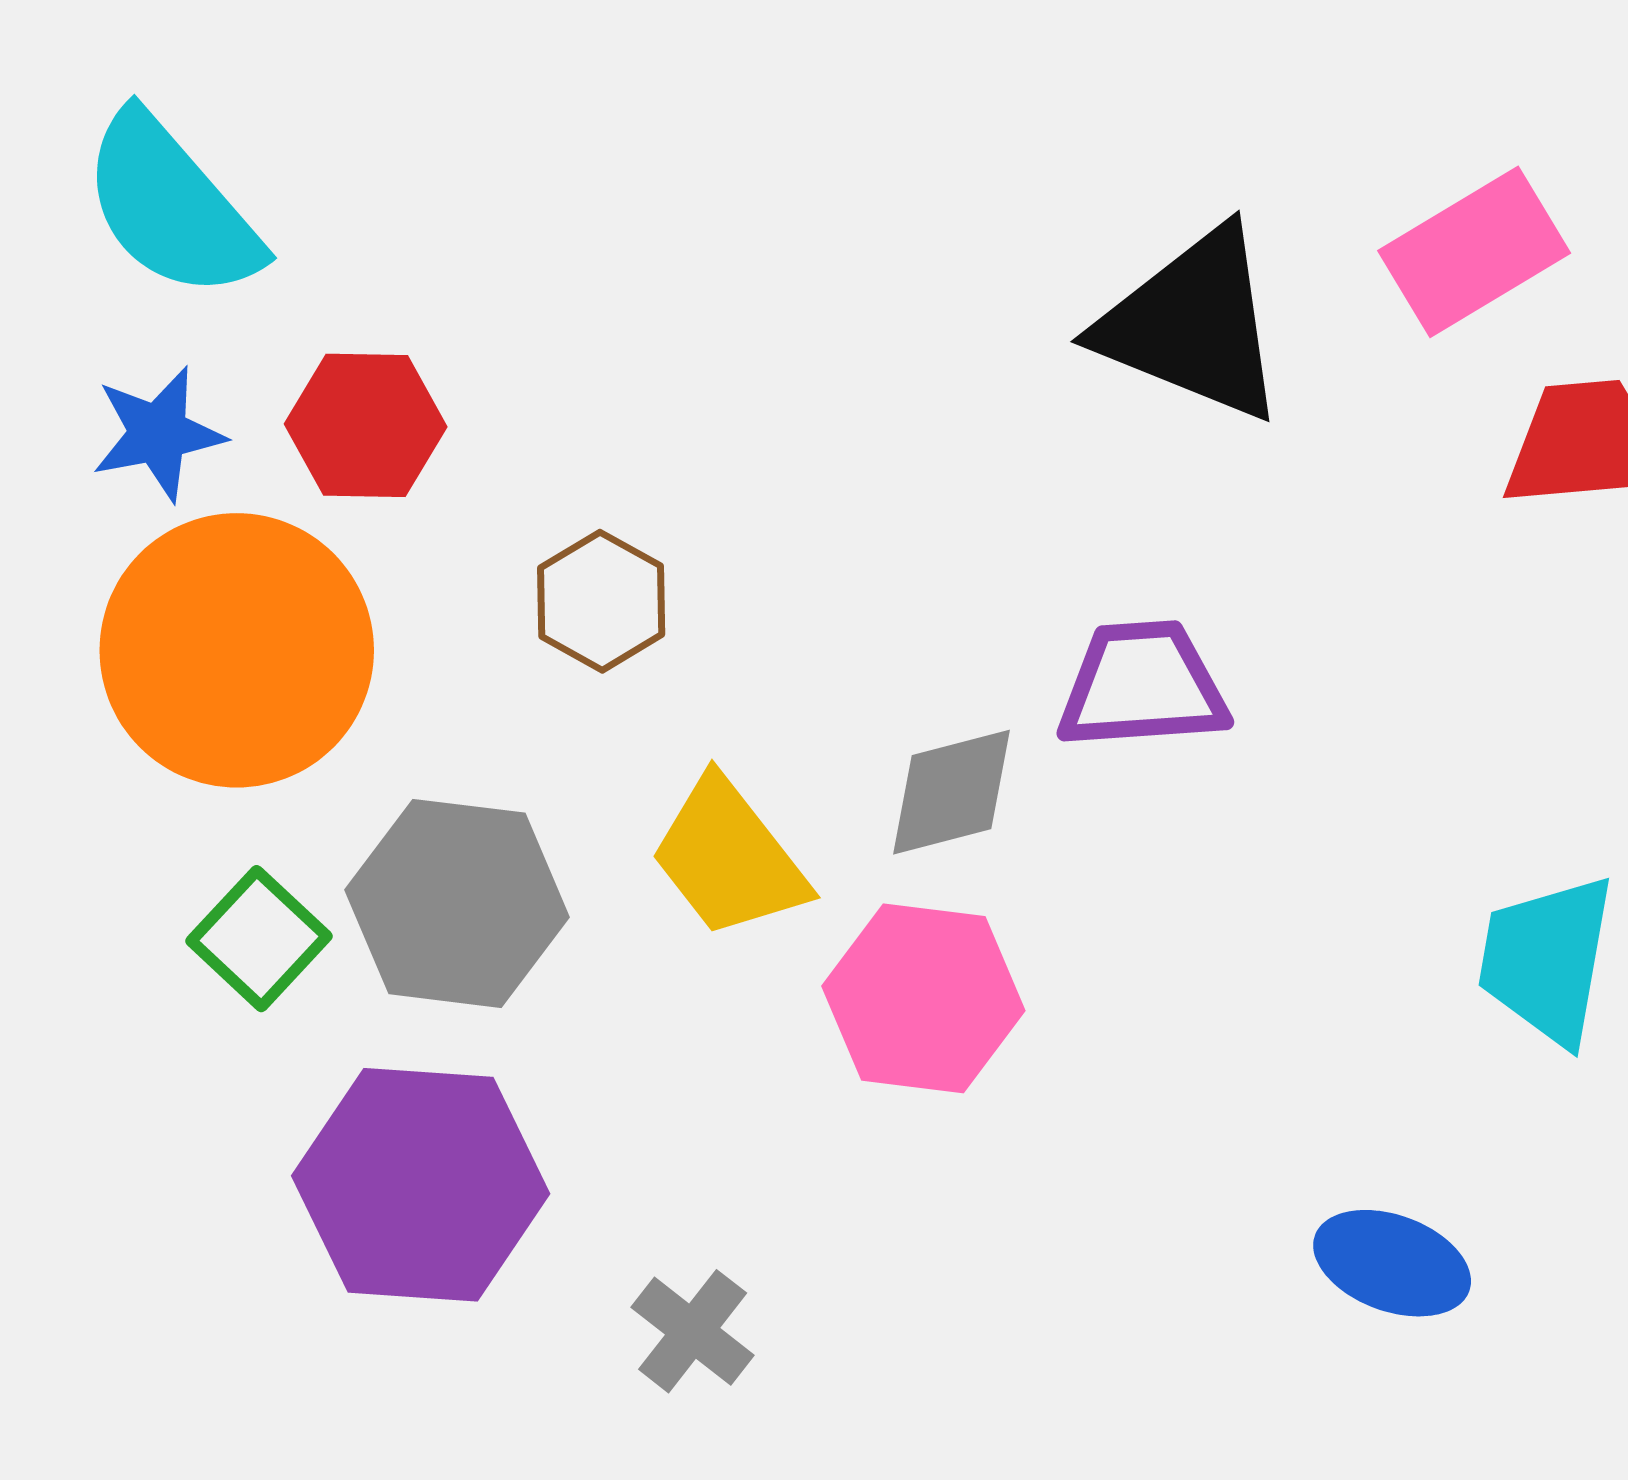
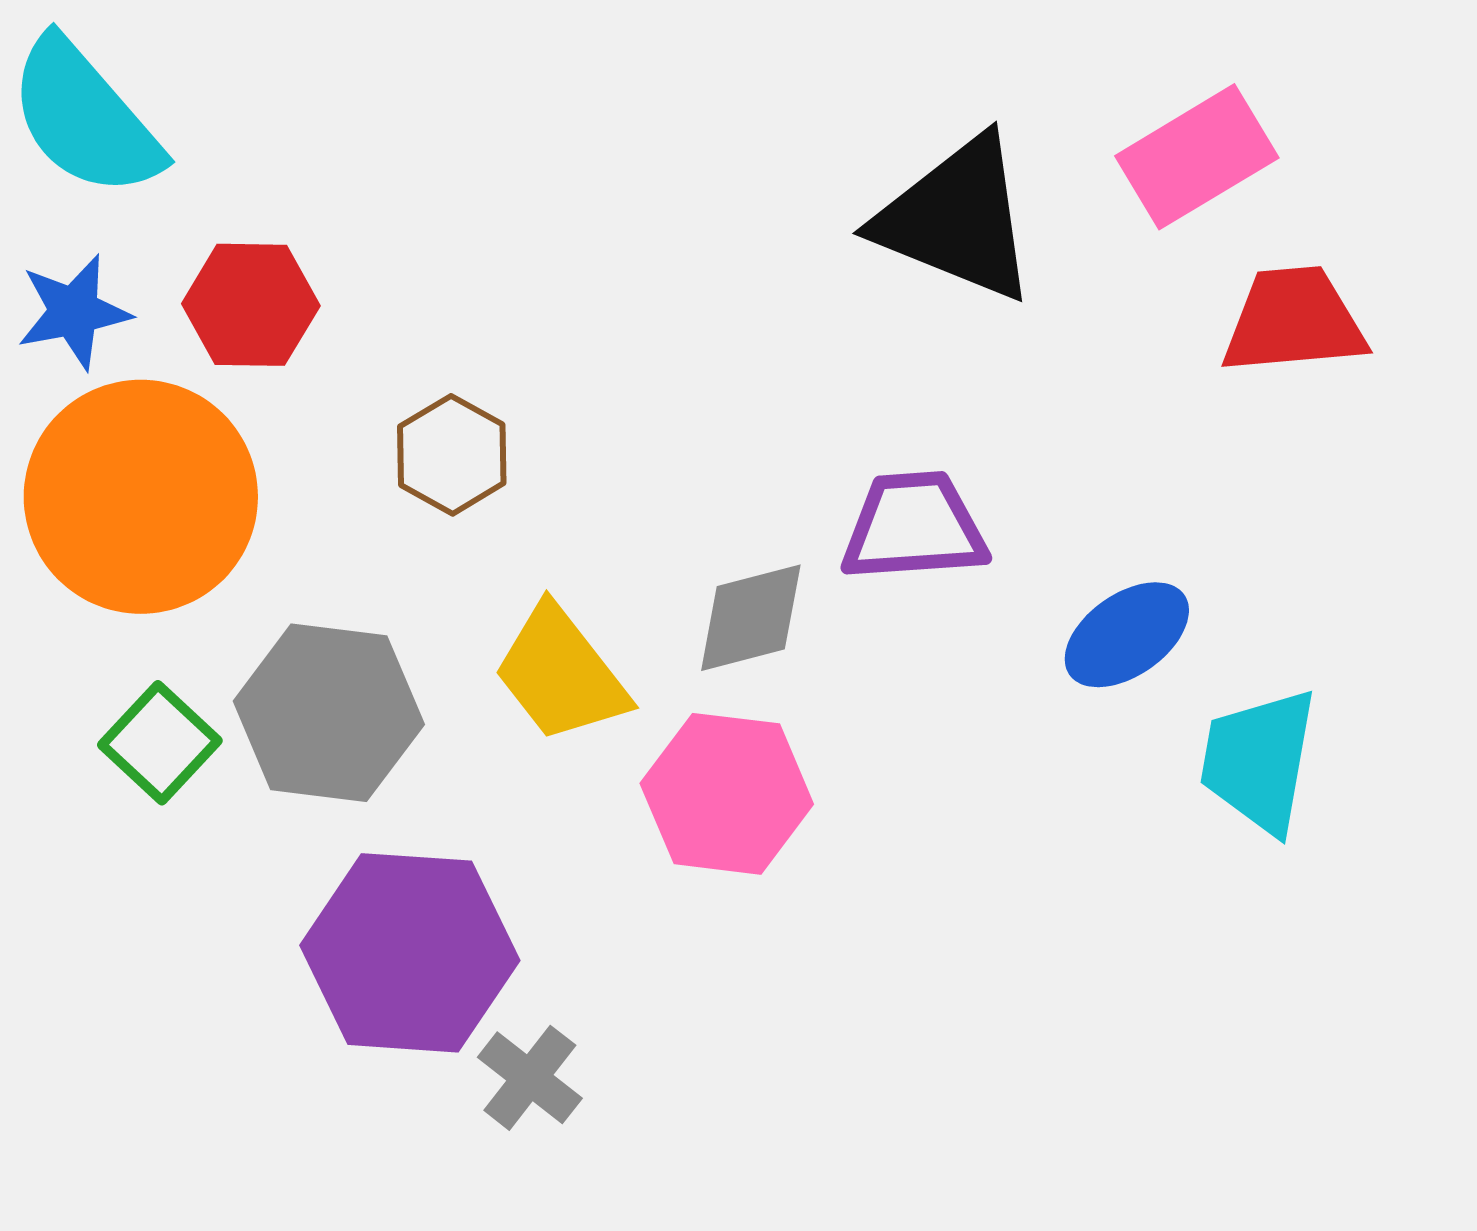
purple hexagon: (421, 1185) -> (410, 953), moved
blue ellipse: (1392, 1263) -> (1127, 635), moved, turned -55

